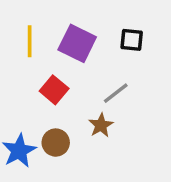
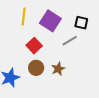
gray line: (116, 93) -> (70, 41), moved
brown circle: (56, 143) -> (36, 68), moved

